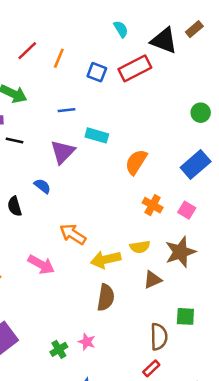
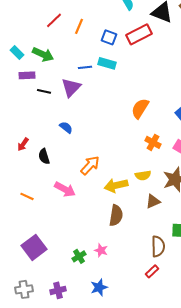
cyan rectangle: (97, 135) -> (107, 63), moved
purple triangle: (63, 152) -> (71, 87), moved
black semicircle: (15, 206) -> (44, 156), moved
orange arrow: (73, 234) -> (90, 165), turned 100

